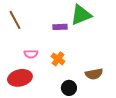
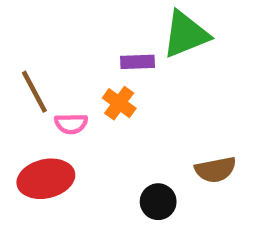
brown line: (15, 20) -> (34, 92), moved
orange cross: (58, 59) -> (119, 103), moved

